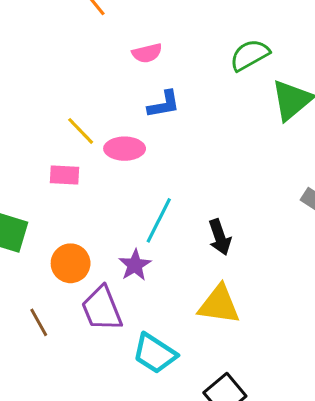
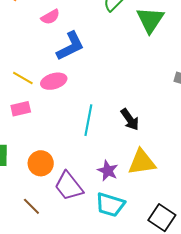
blue L-shape: (164, 104) -> (70, 46), size x1.4
purple star: (135, 265) -> (108, 171), moved

